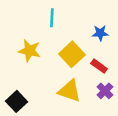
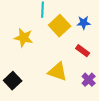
yellow square: (72, 54) -> (60, 26), moved
purple cross: (105, 91) -> (89, 80), moved

